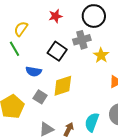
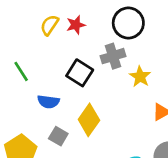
yellow semicircle: (21, 29) -> (49, 25), moved
yellow diamond: (63, 86) -> (89, 120), turned -35

